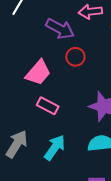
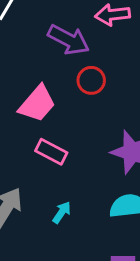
cyan arrow: (55, 148) -> (62, 212), size x0.6

